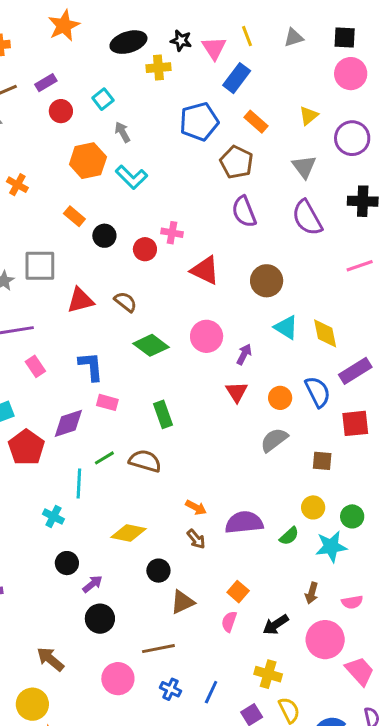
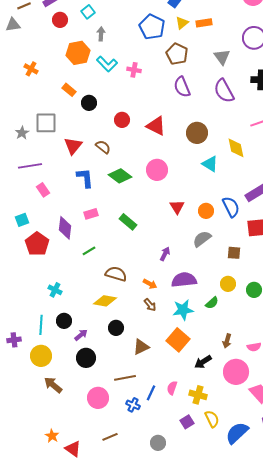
yellow triangle: (309, 116) -> (182, 23), moved
blue pentagon: (199, 122) -> (152, 27), turned -30
orange rectangle: (256, 122) -> (204, 23), moved, turned -49
gray arrow: (122, 132) -> (101, 34), turned 32
pink cross: (172, 233) -> (134, 70), moved
red circle: (145, 249) -> (122, 120), moved
red triangle: (80, 300) -> (73, 146), turned -36
yellow diamond: (325, 333) -> (236, 148), moved
purple arrow: (244, 354) -> (165, 254), moved
blue L-shape: (91, 366) -> (85, 178), moved
pink rectangle: (107, 402) -> (91, 214), turned -32
green rectangle: (163, 414) -> (128, 222), turned -30
purple diamond: (68, 423) -> (65, 228), turned -65
brown semicircle: (145, 461) -> (116, 274), moved
cyan line: (79, 483) -> (41, 325), moved
purple semicircle: (244, 522) -> (184, 280), moved
cyan star: (331, 547) -> (183, 310), moved
black circle: (158, 571) -> (116, 328), moved
orange square: (238, 592) -> (178, 340), size x1.6
pink semicircle: (229, 622) -> (172, 388), moved
blue line: (211, 692) -> (151, 393), moved
yellow circle: (32, 704) -> (41, 356), moved

